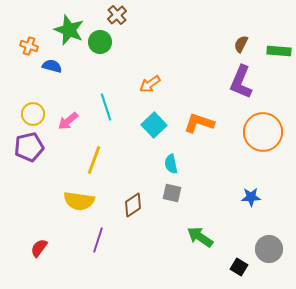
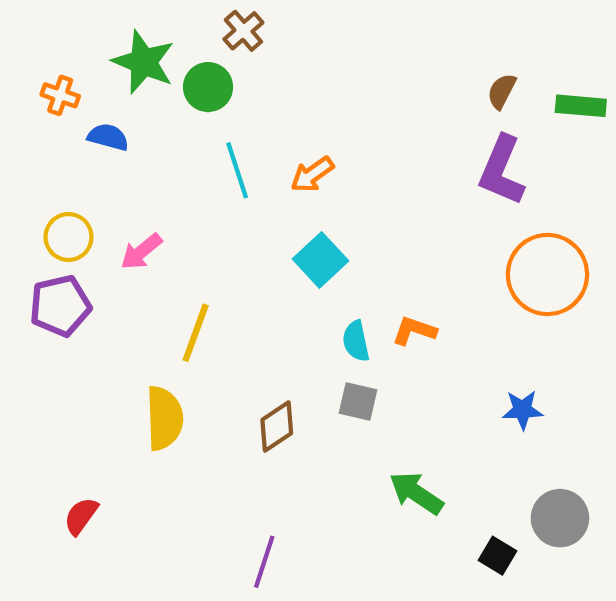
cyan line: (106, 107) -> (237, 170), moved
orange L-shape: (199, 123) -> (414, 331), moved, size x0.7
yellow semicircle: (79, 201) -> (164, 418), turned -100
purple line: (98, 240) -> (264, 562), moved

